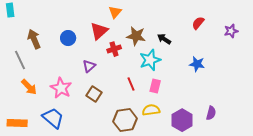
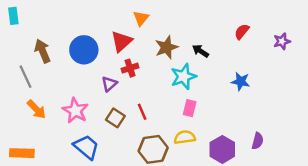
brown star: (136, 36) -> (166, 47), turned -30
blue circle: (68, 38) -> (84, 50), size x1.5
red cross: (114, 49) -> (130, 68), moved
red line: (131, 84) -> (142, 112), moved
blue trapezoid: (53, 118) -> (86, 147), moved

